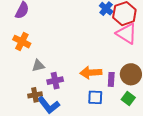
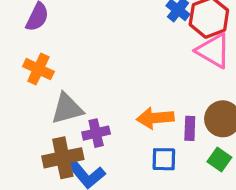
gray triangle: (38, 66) -> (67, 109), size x1.5
brown cross: (35, 95) -> (63, 158), size x1.6

